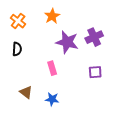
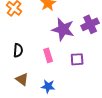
black semicircle: (17, 49) -> (18, 50), moved
purple square: (95, 72) -> (77, 59), moved

